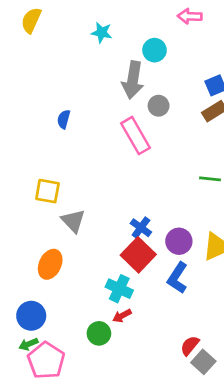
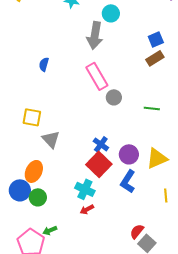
gray circle: (159, 106) -> (114, 97), moved
blue circle: (31, 316) -> (20, 190), moved
green circle: (99, 333) -> (38, 197), moved
green arrow: (28, 344) -> (50, 230), moved

